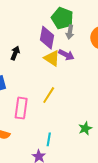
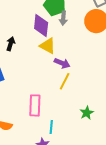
purple arrow: (66, 55) -> (62, 63), moved
yellow line: (49, 95) -> (65, 81), moved
pink rectangle: (21, 108) -> (35, 105), moved

